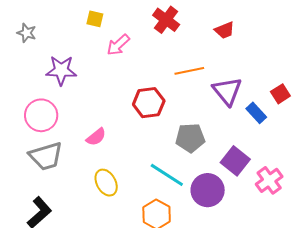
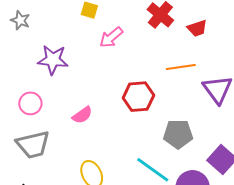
red trapezoid: (225, 30) -> (197, 28), moved
pink circle: (41, 115) -> (30, 103), size x0.7
pink semicircle: (96, 137) -> (82, 115), moved

